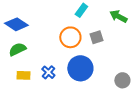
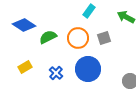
green semicircle: (17, 49) -> (48, 37), moved
yellow rectangle: (23, 75) -> (25, 67), moved, turned -32

